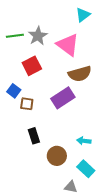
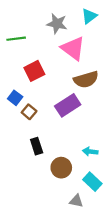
gray star: (38, 36) -> (57, 24), moved, turned -30
brown square: (27, 104) -> (29, 112), turned 32

